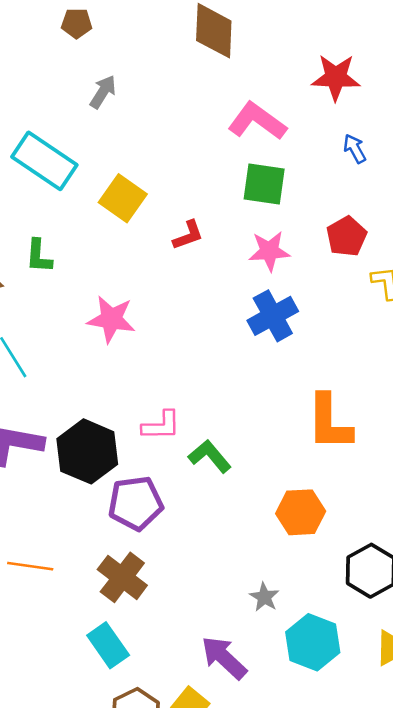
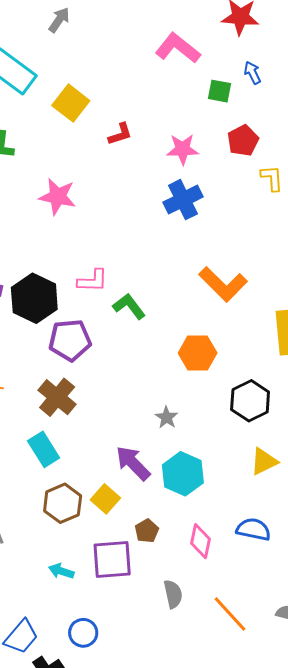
green square: (264, 184) -> (219, 91), moved, size x0.7
orange L-shape: (329, 422) -> (223, 284), turned -48
cyan hexagon: (313, 642) -> (183, 474), moved

